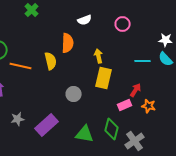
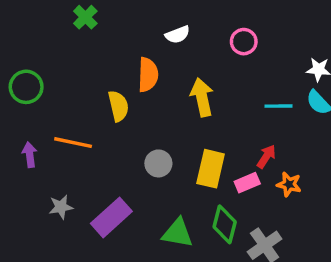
yellow arrow: (99, 56) -> (202, 97), size x1.5
orange line: (21, 66) -> (73, 143), moved
yellow rectangle: (104, 78) -> (211, 169), moved

